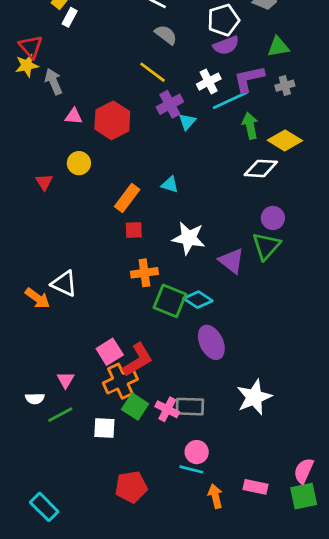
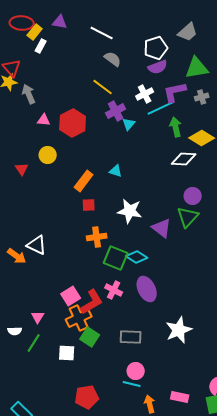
green triangle: (278, 47) -> (197, 68), size x1.4
pink cross: (167, 409) -> (114, 290), moved
green line: (60, 415) -> (34, 343), turned -30

